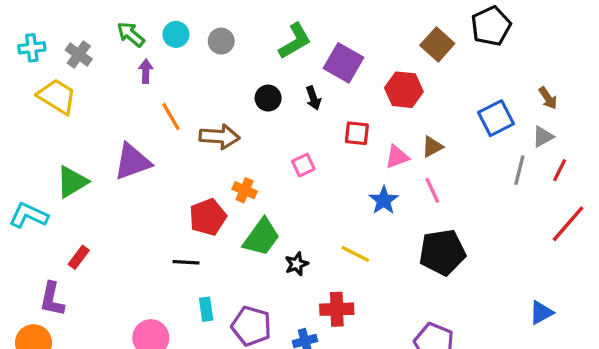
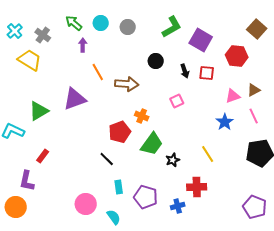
cyan cross: (32, 48) -> (15, 31), turned -35
black arrow: (313, 98) -> (185, 71), moved
red square: (357, 133) -> (207, 73), moved
yellow line: (355, 254) -> (208, 154), turned 30
black line: (186, 262) -> (107, 159), turned 42

